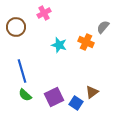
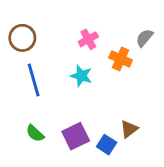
pink cross: (44, 13) -> (88, 39), moved
cyan star: (59, 45) -> (81, 76), moved
blue line: (22, 71) -> (34, 80), moved

